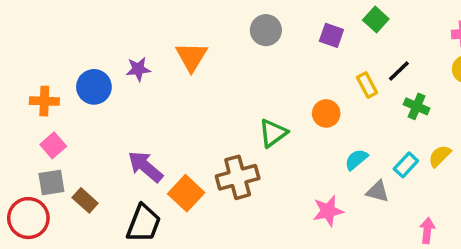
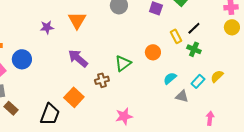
blue circle: (94, 87) -> (22, 59), moved
green cross: (417, 106) -> (194, 49), moved
purple arrow: (145, 167) -> (78, 58), moved
brown cross: (238, 177) -> (102, 80), moved, size x0.6
brown rectangle: (85, 200) -> (11, 108), moved
pink star: (328, 211) -> (124, 116), moved

